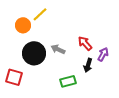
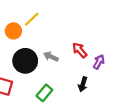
black arrow: (88, 65) -> (83, 84), moved
green rectangle: (68, 81) -> (44, 93), moved, turned -35

